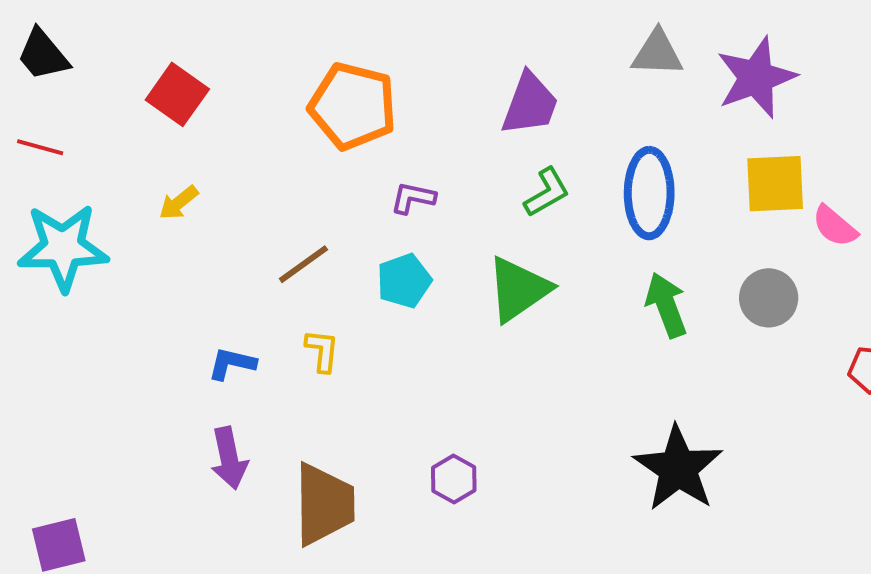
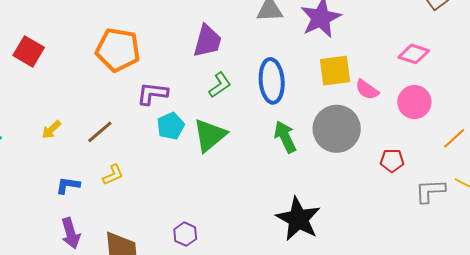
purple L-shape: (413, 198) -> (152, 94), size x1.4
yellow arrow: (179, 203) -> (51, 130), moved
cyan pentagon: (404, 281) -> (171, 126), moved
gray circle: (769, 298) -> (337, 129), size x1.6
yellow L-shape: (322, 351) -> (113, 175), turned 65

